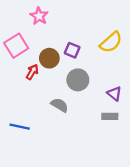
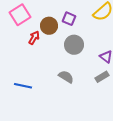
gray semicircle: (60, 105) -> (66, 77), moved
gray rectangle: (110, 116) -> (102, 77), turned -32

